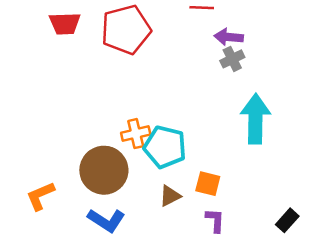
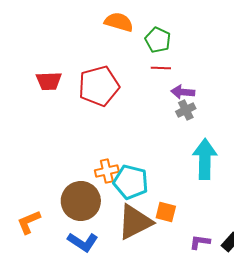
brown triangle: (170, 196) -> (135, 222), size x2.0
purple L-shape: (215, 220) -> (200, 242), moved, turned -85

